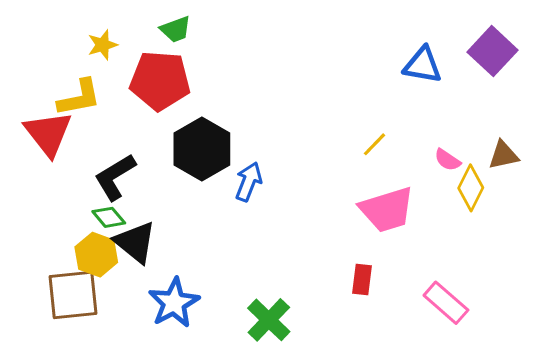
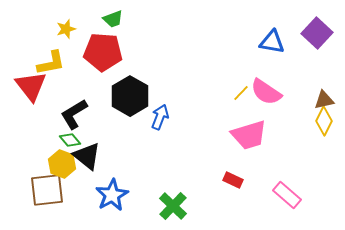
pink semicircle: (447, 160) -> (266, 92), moved, size x1.8
yellow diamond: (471, 188) -> (324, 121), moved
red rectangle: (362, 279) -> (233, 180), turned -72

